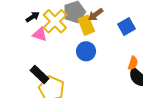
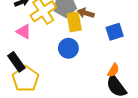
brown arrow: (96, 15) -> (86, 13), turned 42
pink triangle: (40, 34) -> (24, 32), moved

